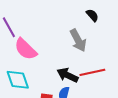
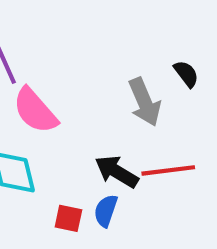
black semicircle: (92, 15) -> (186, 74), moved

